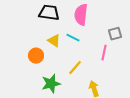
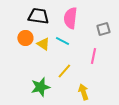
gray square: (115, 34) -> (103, 29), moved
orange circle: (36, 56) -> (25, 38), moved

